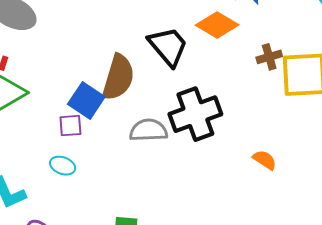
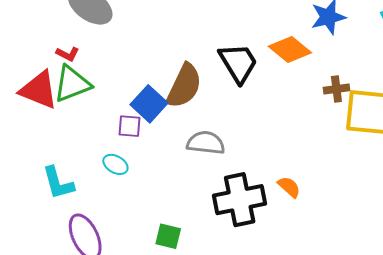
black cross: (195, 114) -> (240, 200), moved
orange semicircle: (265, 160) -> (289, 187), moved

